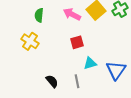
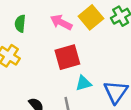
red square: (77, 42) -> (67, 57), size x1.5

